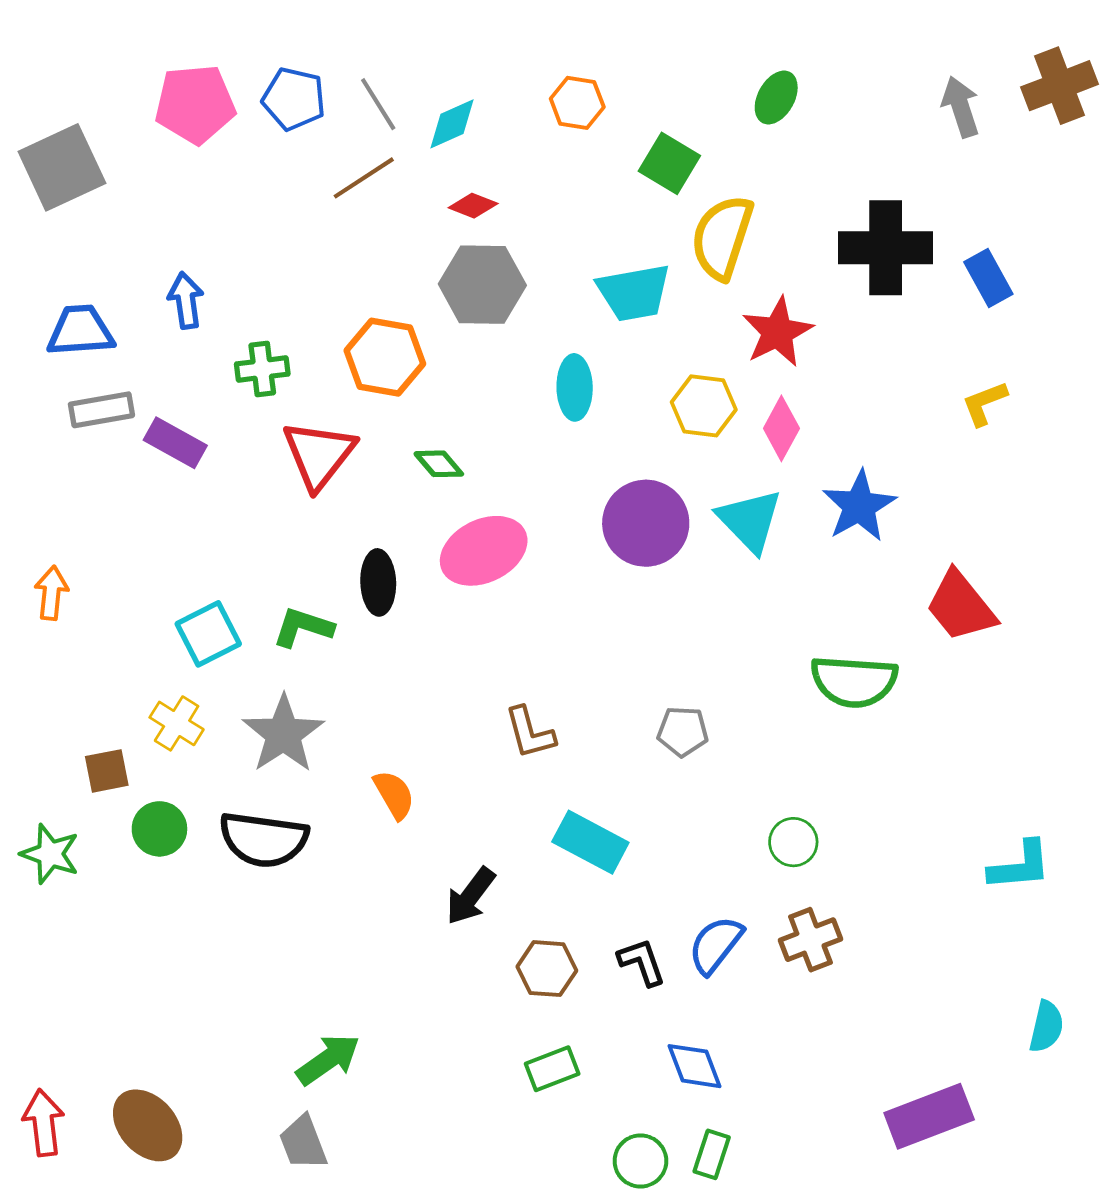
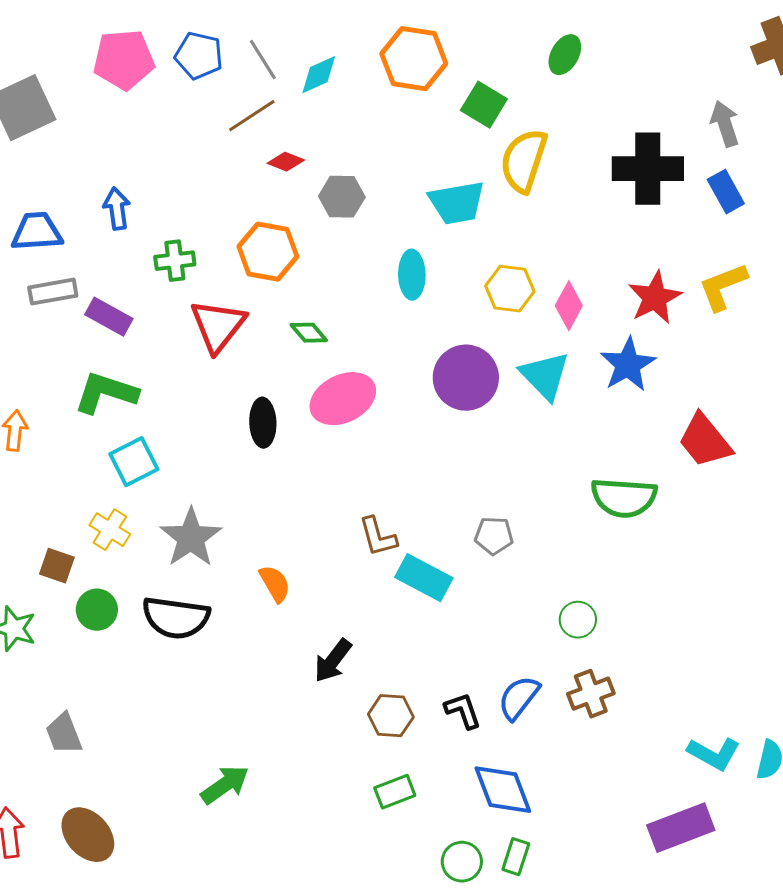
orange hexagon: (577, 103) -> (414, 59), size x1.6
gray arrow: (961, 107) -> (725, 124), moved
red diamond: (473, 206) -> (286, 162), moved
gray hexagon: (482, 285) -> (342, 197), size x0.7
red star: (778, 332) -> (655, 298), moved
yellow L-shape: (984, 403) -> (723, 287), size x1.4
green L-shape: (303, 627) -> (106, 393), moved, size x1.4
brown square: (107, 771) -> (57, 566), turned 30
cyan rectangle: (590, 842) -> (424, 578), moved
cyan L-shape: (1020, 866) -> (714, 754), moved, turned 34
blue diamond: (694, 1066) -> (503, 790), size x1.4
gray trapezoid: (303, 1143) -> (64, 734), moved

